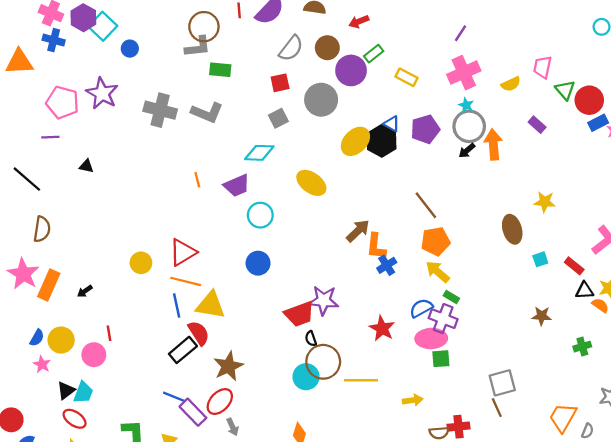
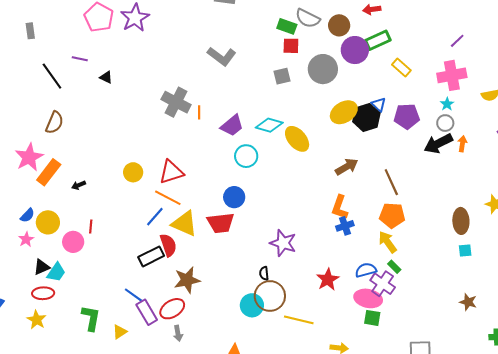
gray semicircle: (291, 48) -> (308, 18), turned 65
green rectangle: (374, 54) -> (378, 40), size x1.4
green rectangle: (220, 70) -> (287, 26), moved
gray cross: (160, 110) -> (176, 102), moved
gray circle: (469, 126) -> (445, 123), size x0.6
purple line: (50, 137) -> (80, 59), moved
orange arrow: (493, 144) -> (462, 144), size x0.6
black arrow: (467, 151) -> (438, 143), size x1.8
cyan diamond: (259, 153) -> (269, 125), moved
purple trapezoid: (237, 186) -> (232, 126), turned -30
brown arrow: (358, 231) -> (347, 167), moved
cyan square: (540, 259) -> (465, 251), moved
blue line: (177, 305) -> (155, 217), turned 40
red trapezoid: (299, 314) -> (221, 223), moved
red ellipse: (75, 419) -> (43, 293), turned -50

